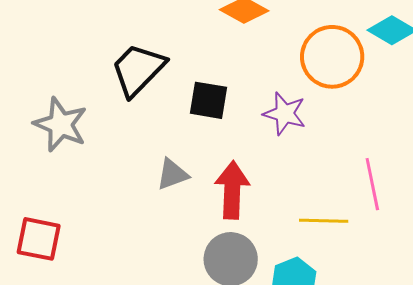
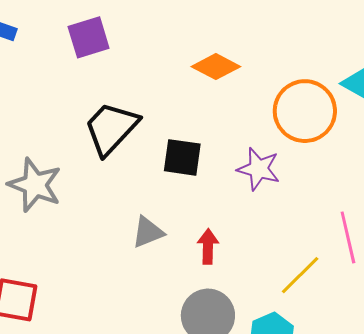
red arrow: (232, 190) -> (208, 246), size x0.6
yellow line: (324, 221) -> (300, 275), turned -45

